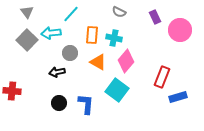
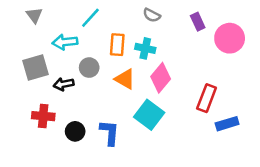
gray square: (27, 40) -> (36, 68), moved, turned 30
black arrow: (57, 72) -> (64, 84), moved
red cross: (12, 91) -> (43, 116), moved

